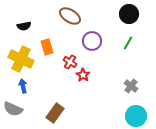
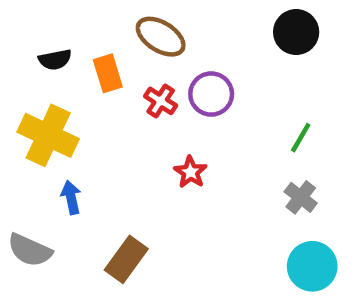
green line: (128, 43) -> (301, 138), moved
orange rectangle: (47, 47) -> (108, 73), moved
red cross: (70, 62) -> (161, 101), moved
blue arrow: (23, 86) -> (71, 197), moved

